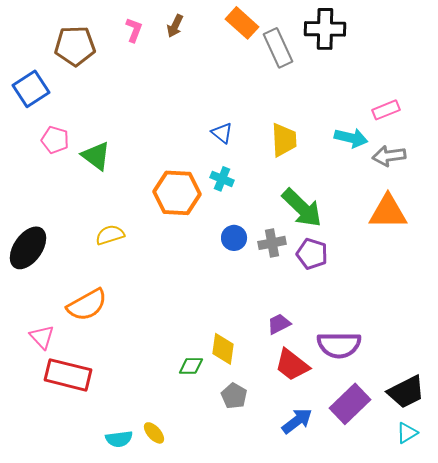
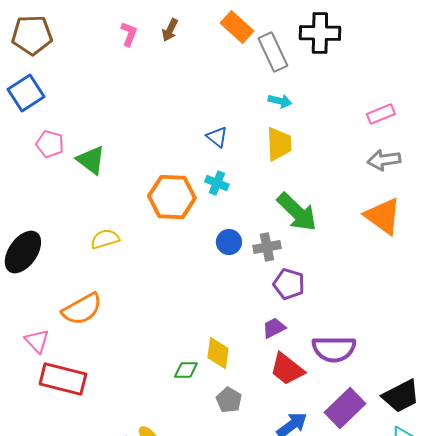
brown pentagon: (75, 46) -> (32, 35), moved
cyan arrow: (351, 138) -> (280, 101), moved, size x0.7
orange triangle: (388, 212) -> (383, 216), turned 36
purple pentagon: (312, 254) -> (289, 284), moved

